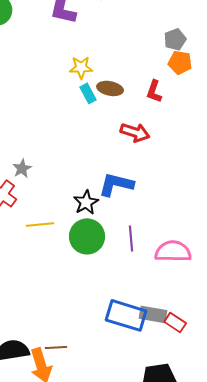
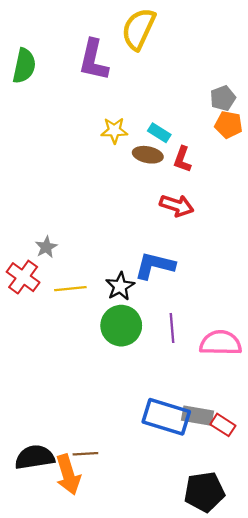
red L-shape: (154, 91) -> (182, 159), moved
cyan rectangle: (88, 93) -> (159, 133), moved, turned -30
yellow line: (40, 224) -> (70, 289), moved

